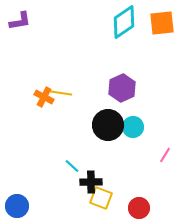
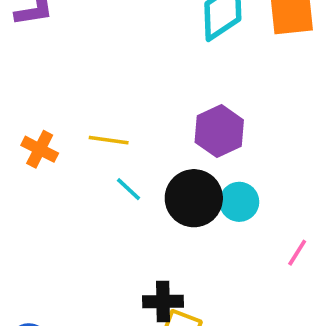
orange cross: (44, 97) -> (40, 149), moved
cyan line: (72, 166) -> (129, 189), moved

